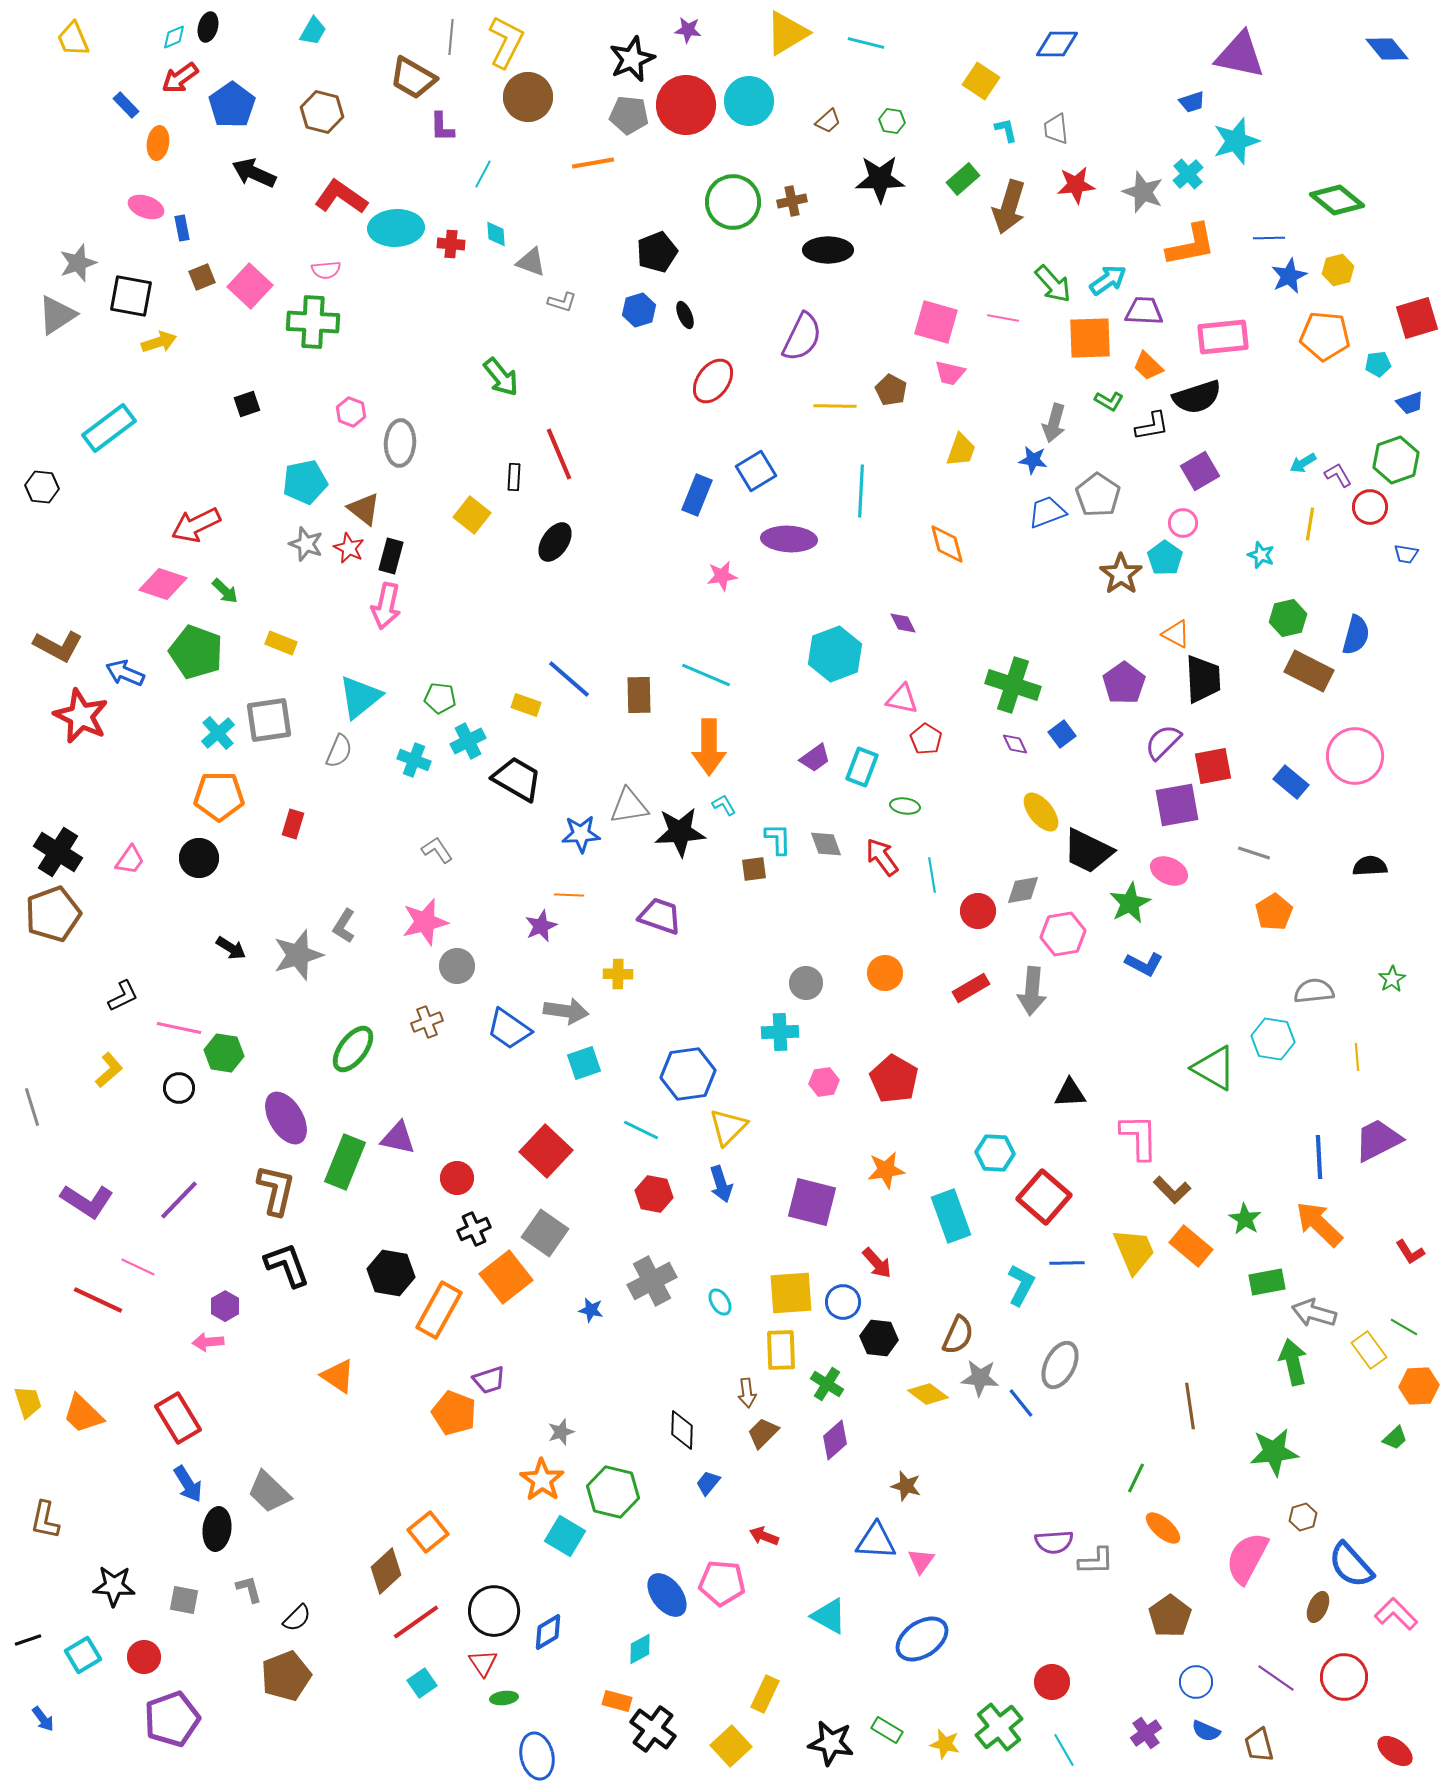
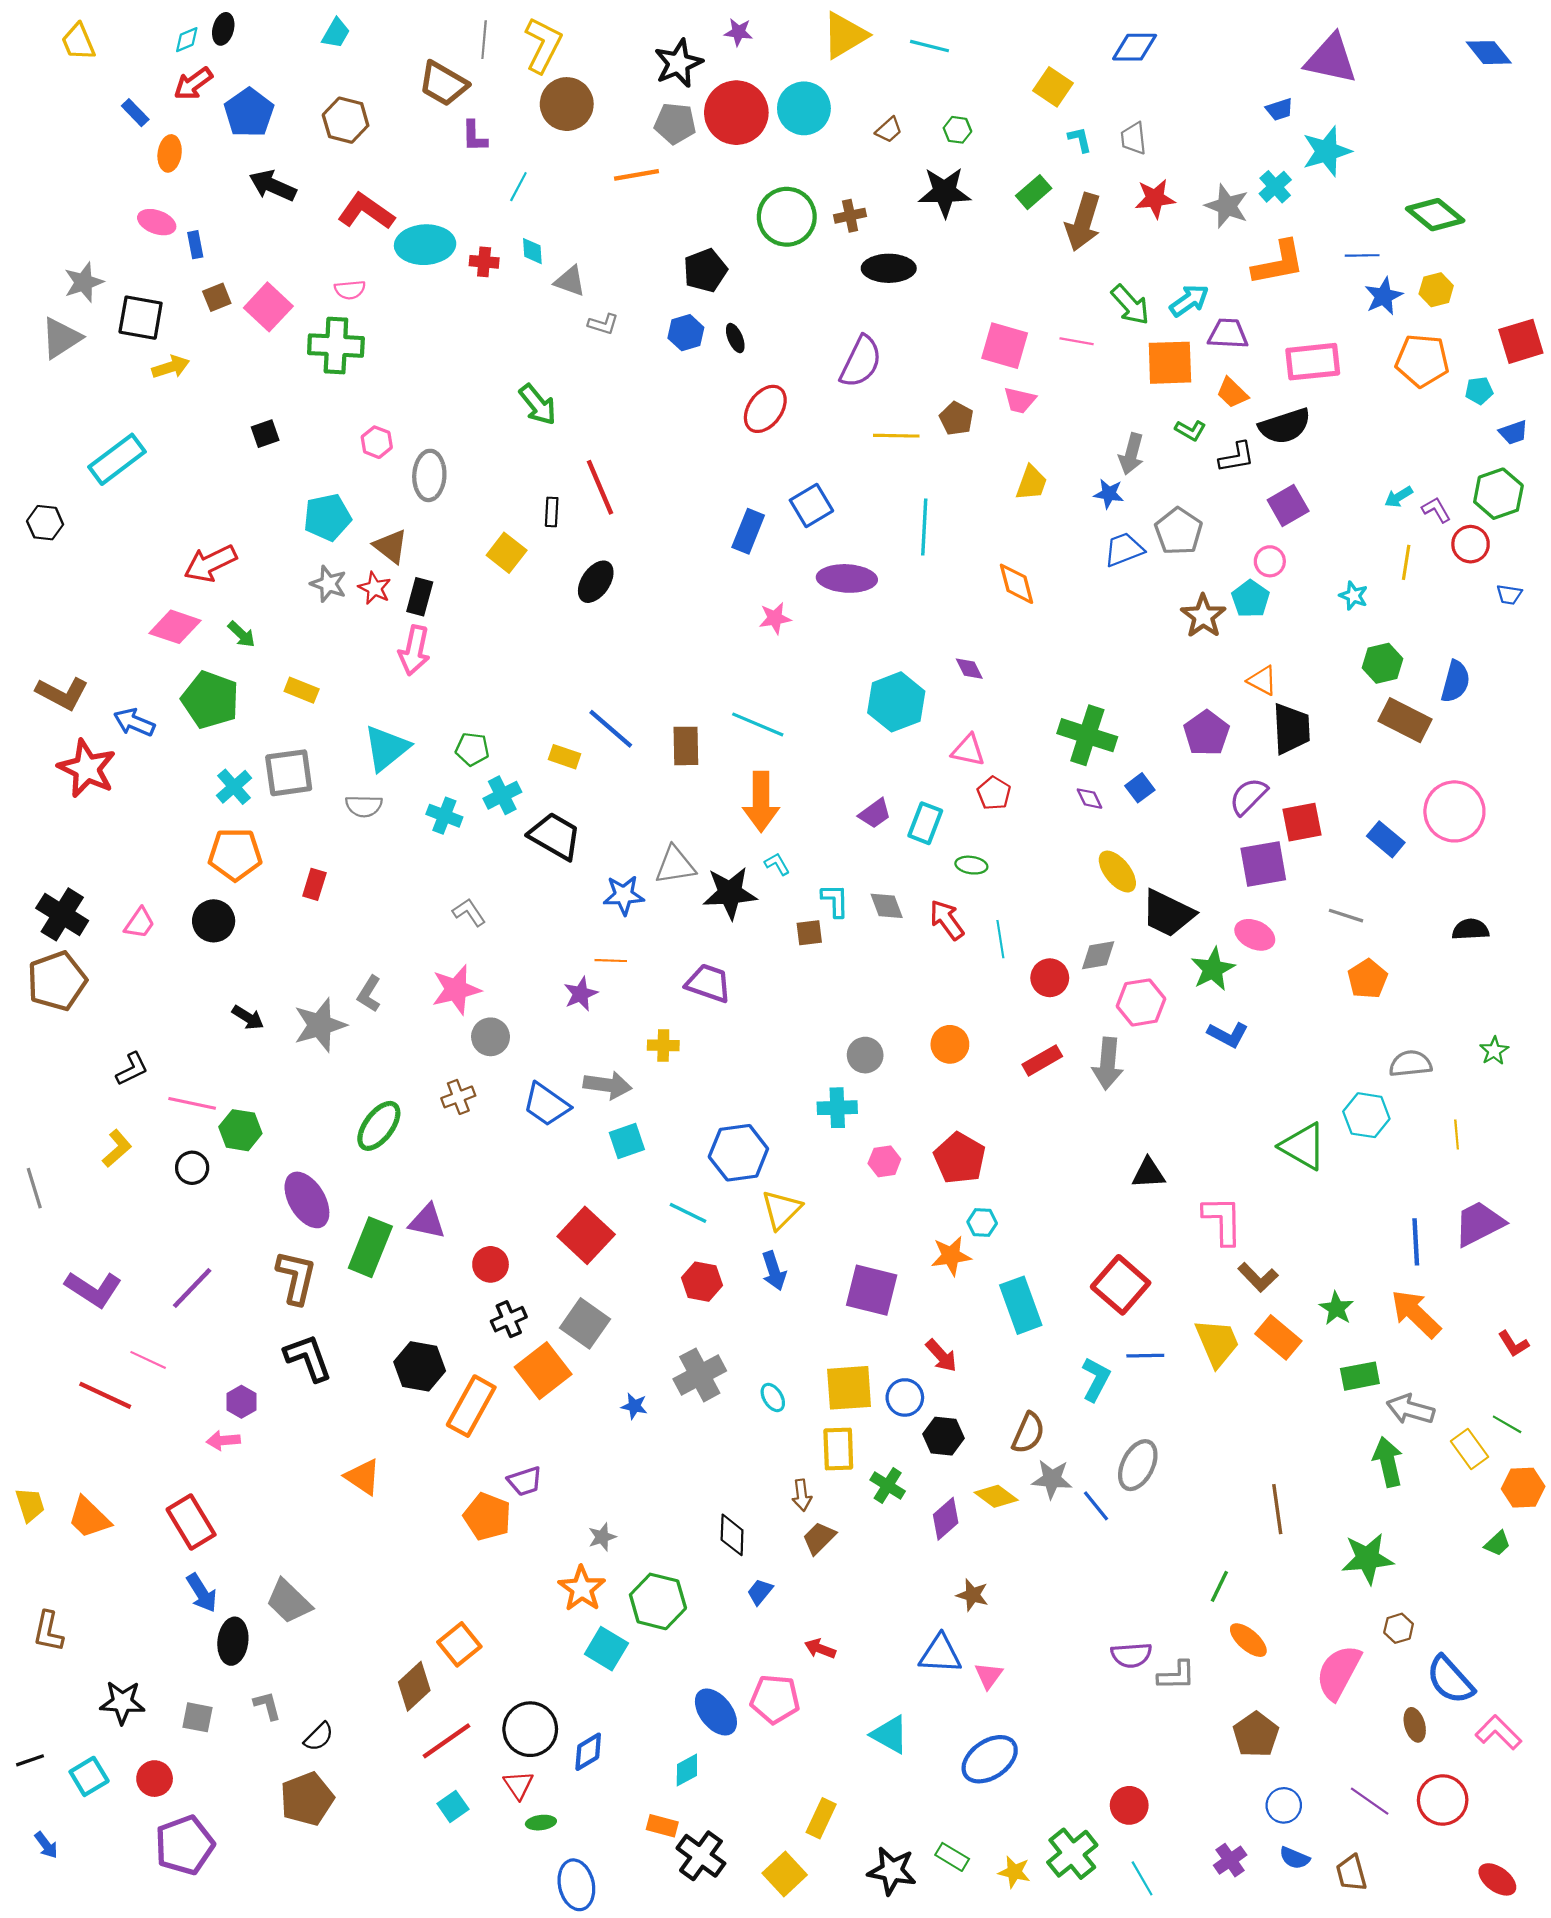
gray semicircle: (339, 751) -> (364, 806), turned 68
cyan hexagon: (995, 1153) -> (982, 1223), moved, size x0.7
purple diamond: (835, 1440) -> (946, 1519), moved
brown ellipse: (1318, 1607) -> (1415, 1725), turned -40

